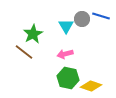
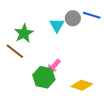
pink arrow: (65, 54) -> (54, 66), moved, turned -35
green hexagon: (68, 78) -> (44, 77), moved

